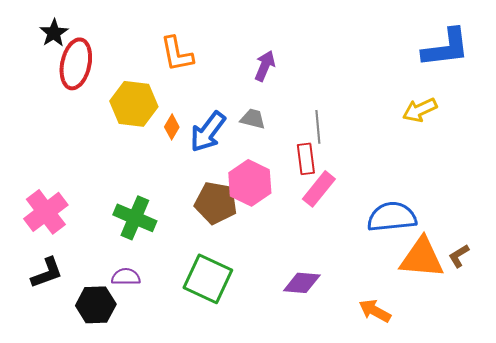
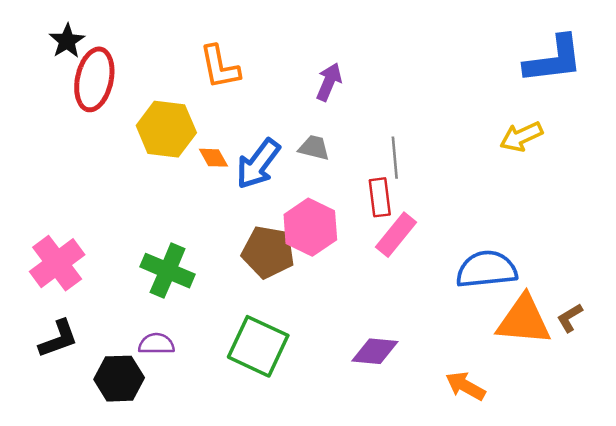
orange diamond: (172, 127) -> (213, 158), turned -60

